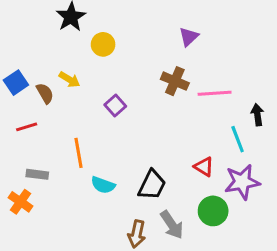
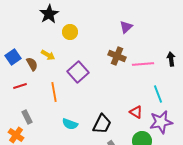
purple square: (115, 106) -> (78, 72), size x1.5
black arrow: (257, 115) -> (171, 59), moved
orange line: (79, 153) -> (54, 92), moved
gray rectangle: (37, 174) -> (27, 117), turned 56

